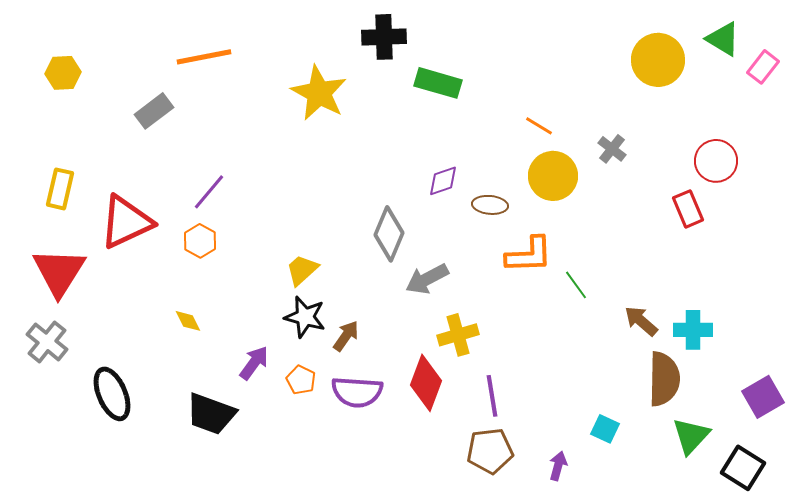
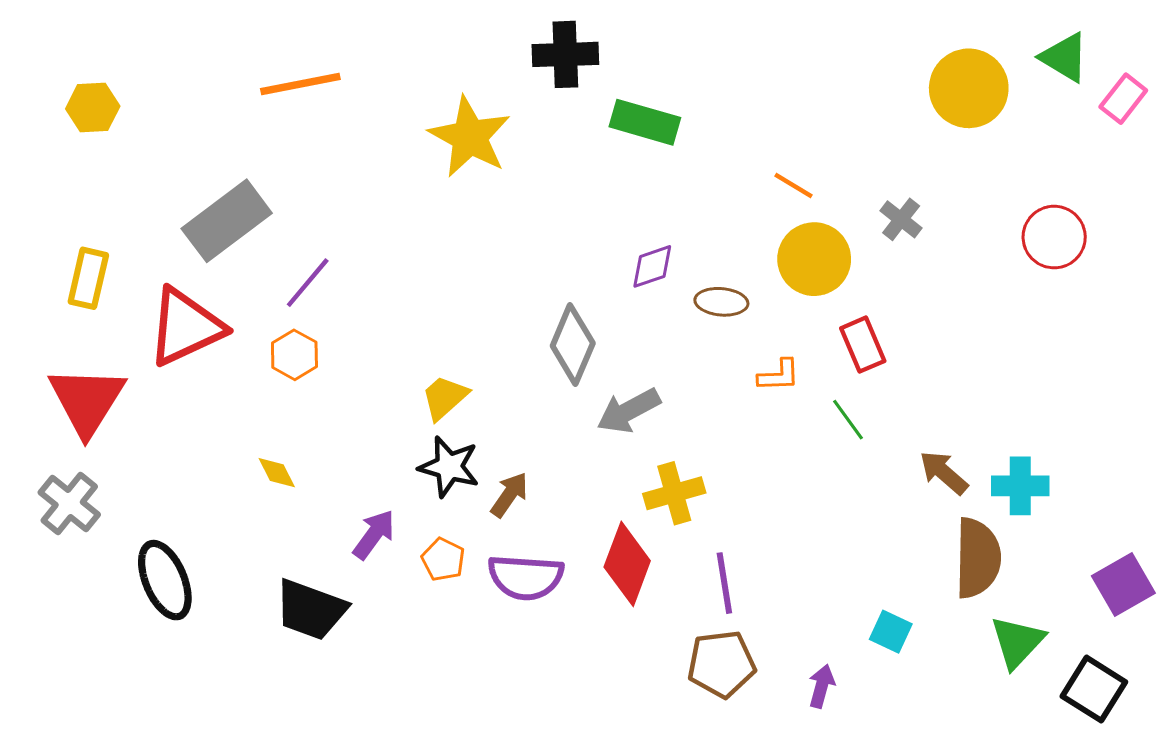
gray rectangle: (154, 111) -> (227, 221), moved, size x1.5
red rectangle: (688, 209) -> (863, 345), moved
orange L-shape: (529, 255) -> (779, 375), size x0.6

